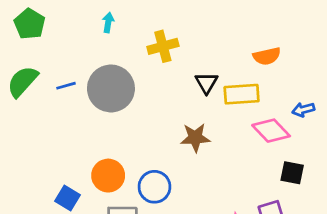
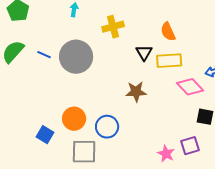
orange semicircle: (267, 56) -> (168, 32), moved, turned 78
blue line: (66, 86) -> (44, 55), turned 40

